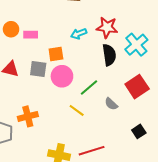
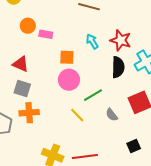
cyan arrow: (79, 34) -> (92, 42), turned 70
gray square: (38, 69) -> (22, 89), moved

